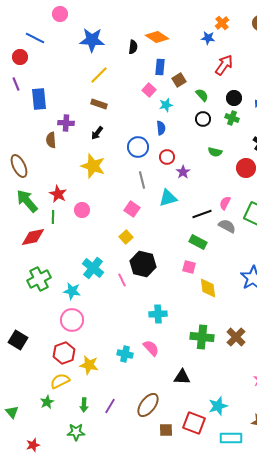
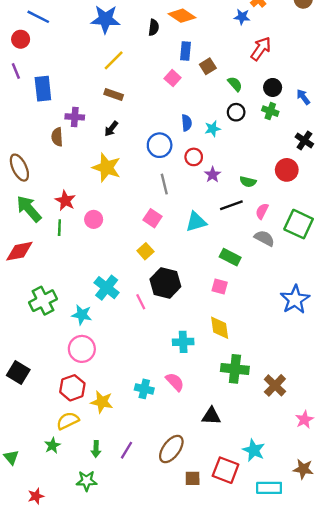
cyan star: (166, 105) -> (213, 129), moved
green semicircle: (215, 152) -> (248, 182), moved
cyan triangle: (168, 198) -> (196, 222), moved
black line: (202, 214) -> (231, 205), moved
red diamond: (33, 237) -> (19, 251), moved
yellow diamond: (208, 288) -> (220, 328), moved
brown cross: (236, 337) -> (275, 385), moved
cyan star: (218, 406) -> (254, 450), turned -30

